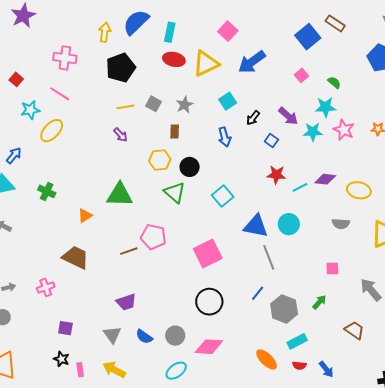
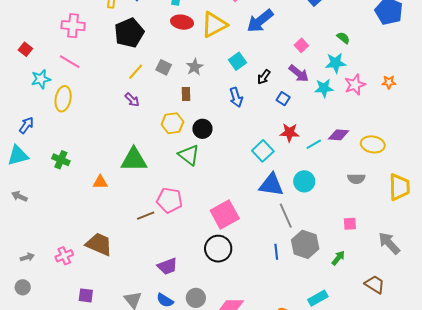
pink square: (301, 75) -> (301, 45), moved
yellow line: (125, 107) -> (136, 72), turned -36
pink star: (344, 130) -> (355, 85), turned 30
yellow ellipse: (52, 131) -> (63, 99), turned -30
cyan square: (223, 196) -> (263, 151), moved
orange triangle: (85, 216) -> (100, 182), turned 35
brown trapezoid: (76, 257) -> (99, 244), moved
blue line: (258, 293) -> (276, 252), turned -42
purple trapezoid: (126, 302) -> (167, 266), moved
black circle: (209, 302) -> (218, 249), moved
gray hexagon: (284, 309) -> (305, 244), moved

